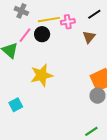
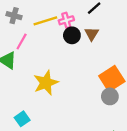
black circle: (42, 34) -> (72, 35), moved

